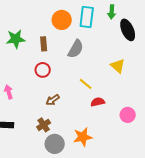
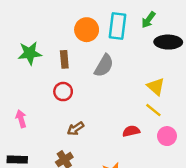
green arrow: (112, 12) -> (148, 20), turned 32
black ellipse: (128, 30) -> (168, 42), turned -65
yellow line: (86, 84) -> (153, 110), moved
pink circle: (128, 115) -> (167, 136), moved

